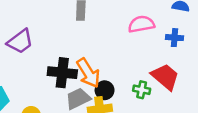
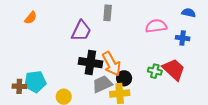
purple trapezoid: (20, 41) -> (81, 31), moved, turned -30
green cross: (142, 90) -> (155, 71), moved

